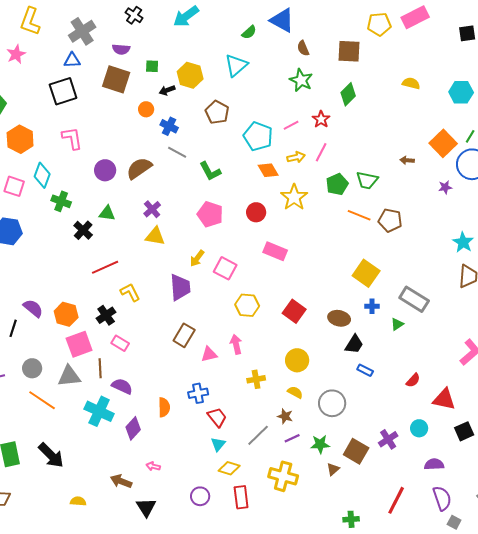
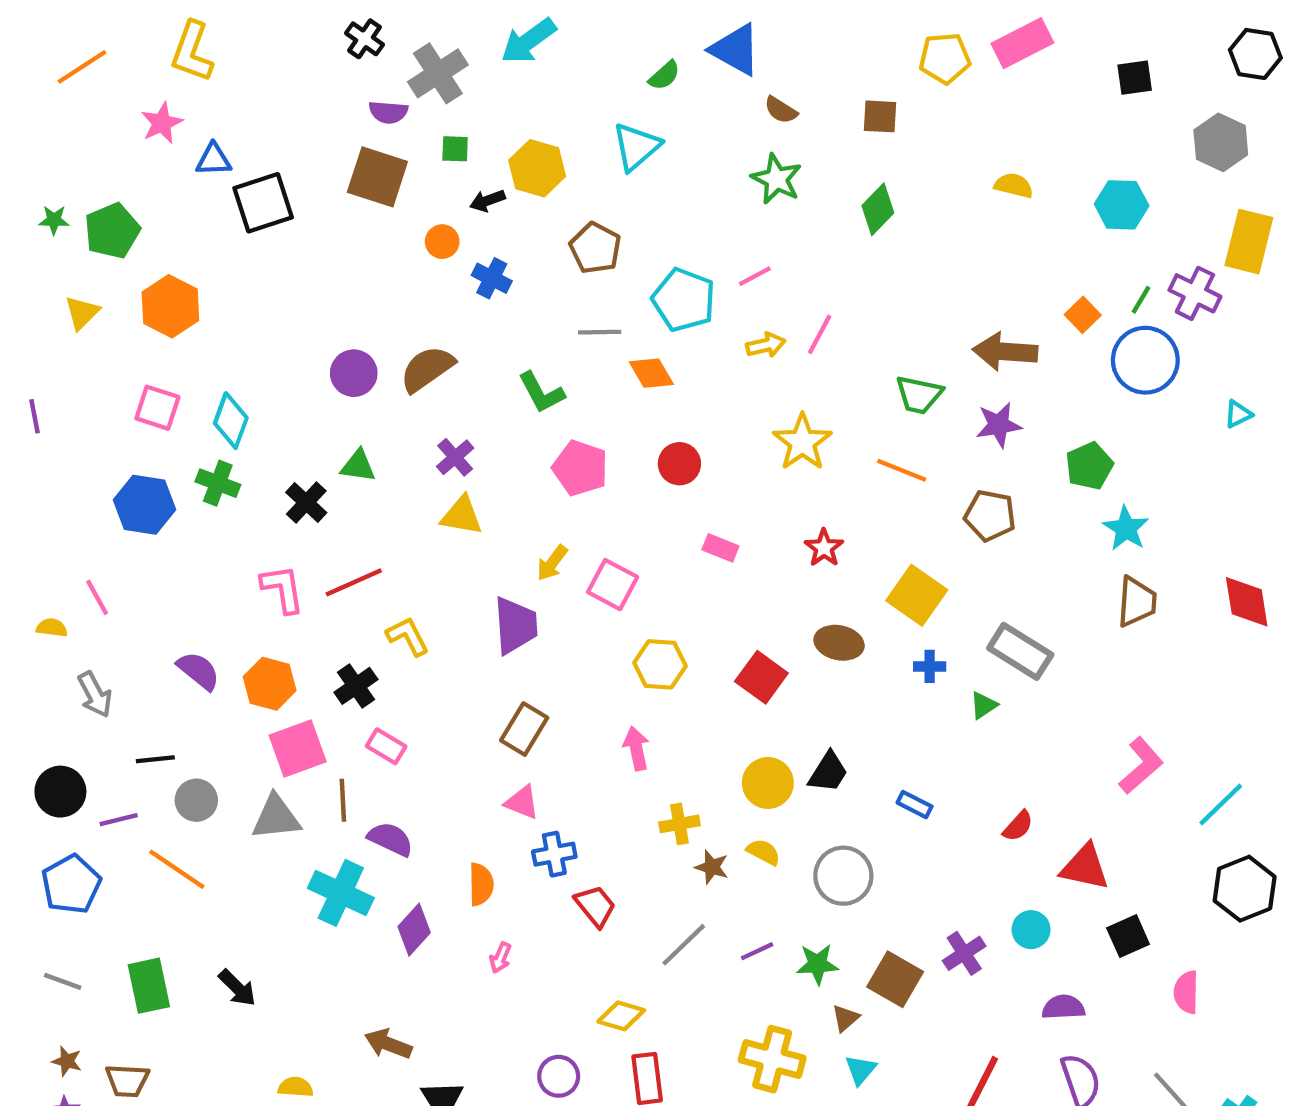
black cross: (134, 15) -> (365, 39), moved
gray cross: (82, 31) -> (438, 73), moved
brown semicircle: (303, 48) -> (781, 110), turned -35
brown square: (349, 51) -> (880, 116), size x0.7
blue triangle: (72, 60) -> (214, 160), moved
red star: (321, 119) -> (824, 548), moved
pink L-shape: (72, 138) -> (283, 589), moved
orange square: (443, 143) -> (1083, 315), size x0.6
gray line: (177, 152) -> (600, 332), moved, turned -30
brown arrow: (407, 160) -> (1005, 352), size x2.0
orange diamond: (268, 170) -> (651, 373), moved
green L-shape: (210, 171) -> (541, 393), moved
cyan diamond: (42, 175) -> (231, 421), moved
green pentagon: (337, 184) -> (1089, 466), moved
purple star: (445, 187) -> (999, 425), moved, size x1.5
yellow star: (294, 197) -> (802, 442), moved
green cross: (61, 201) -> (218, 483), moved
brown pentagon: (390, 220) -> (990, 515), moved
pink rectangle: (275, 251) -> (720, 548), size x0.7
brown ellipse: (339, 318) -> (839, 643), moved
black line: (13, 328) -> (155, 759), moved, turned 66
black trapezoid: (354, 344) -> (828, 772), moved
pink triangle: (209, 354) -> (522, 802), moved, turned 36
orange line: (42, 400) -> (177, 869), moved
brown star: (285, 416) -> (712, 867), moved
cyan triangle: (218, 444) -> (861, 1070), moved
black arrow: (51, 455) -> (237, 988), size x0.7
pink arrow: (153, 466) -> (500, 958), moved, turned -80
yellow cross: (283, 476) -> (772, 1059), moved

